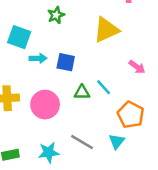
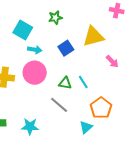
blue square: (66, 62) -> (66, 48), moved, turned 35
pink arrow: (137, 67) -> (112, 61), moved
pink circle: (45, 105) -> (35, 73), moved
gray line: (82, 142) -> (59, 105), moved

